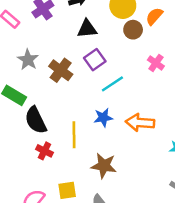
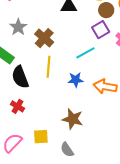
purple square: (95, 60) -> (101, 30), moved
yellow line: (74, 135) -> (48, 67), moved
red cross: (44, 151) -> (17, 106), moved

